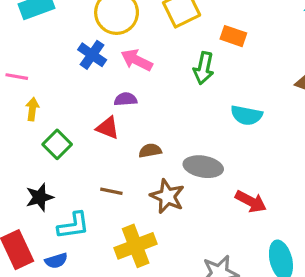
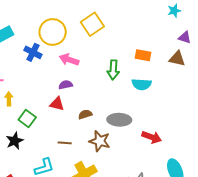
orange rectangle: (233, 36) -> (143, 55), moved
blue cross: (92, 55) -> (33, 52), moved
green arrow: (204, 68) -> (113, 70), moved
black star: (40, 197) -> (15, 141), moved

